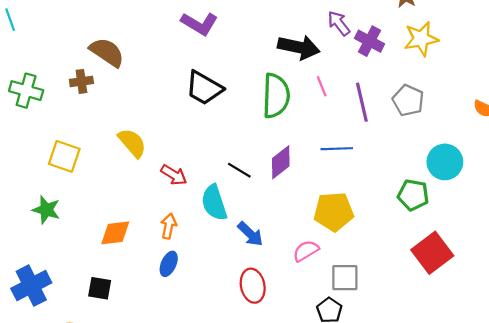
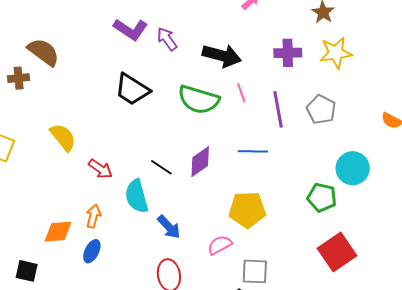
purple arrow: (339, 23) -> (167, 39), moved
purple cross: (370, 41) -> (288, 53), turned -32
green semicircle: (276, 96) -> (199, 100), turned 102
orange diamond: (115, 233) -> (58, 232), moved

